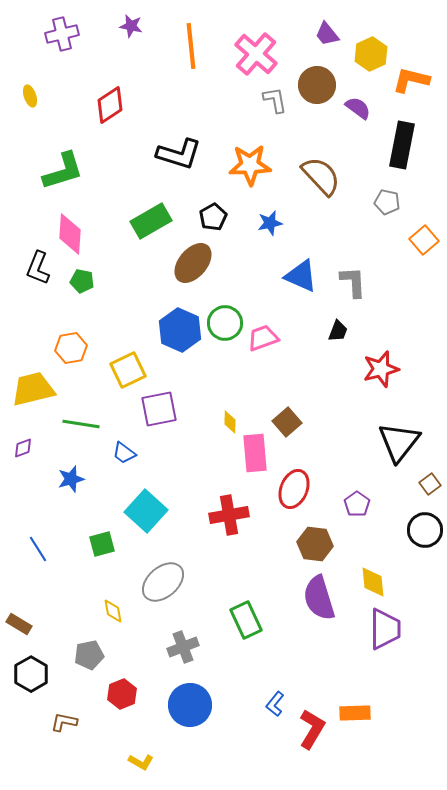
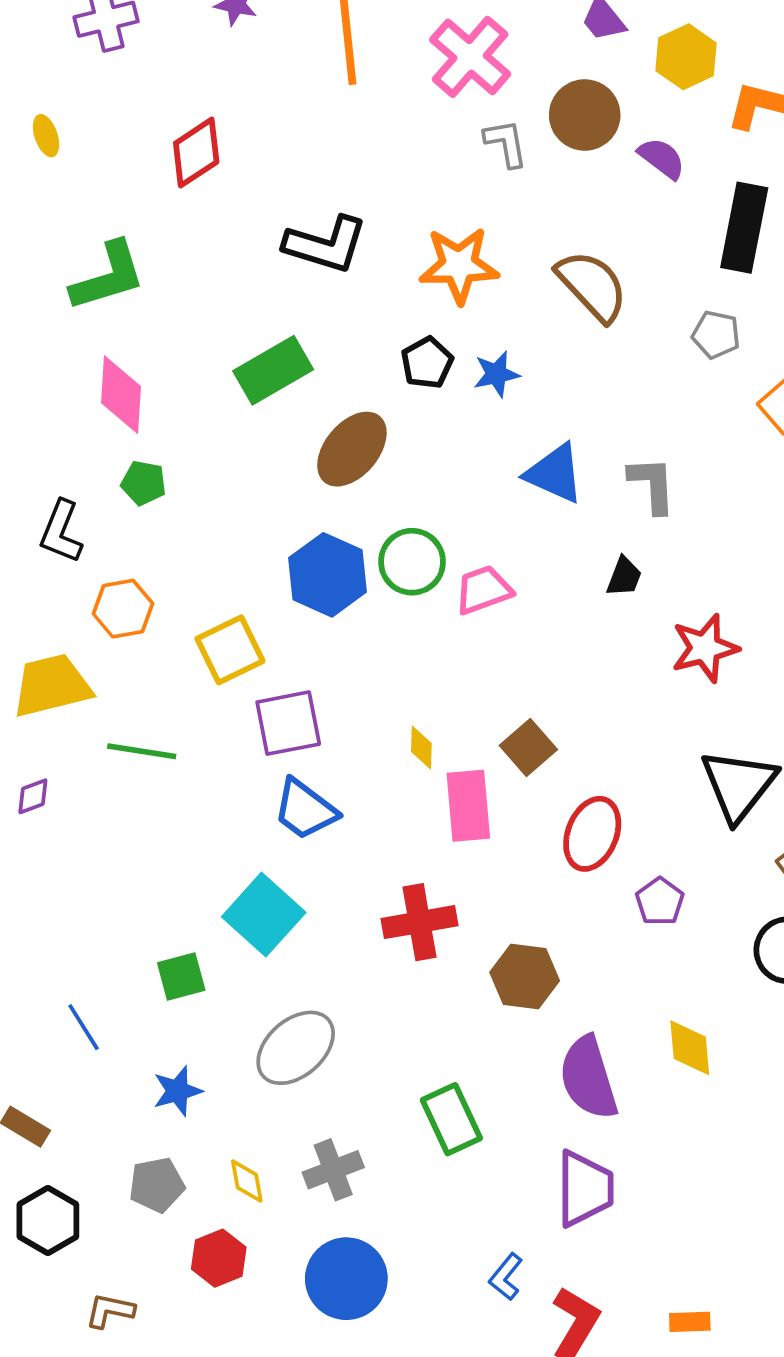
black pentagon: (213, 217) -> (427, 363), moved
black L-shape: (38, 268) -> (61, 532), moved
blue trapezoid: (124, 453) -> (305, 809), moved, size x1.5
blue star: (71, 479) -> (177, 1091), moved
red ellipse: (294, 489) -> (592, 834), moved
brown hexagon: (315, 544) -> (525, 976), moved
blue line: (38, 549) -> (84, 1027), moved
yellow diamond: (113, 611) -> (247, 1181), moved
purple trapezoid: (385, 629) -> (585, 1189), moved
orange rectangle: (355, 713) -> (690, 1322), moved, size x0.7

